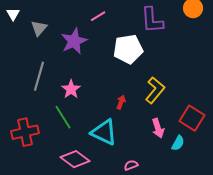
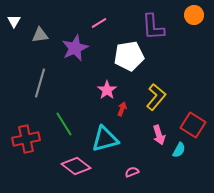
gray triangle: (39, 28) -> (40, 35), turned 42
pink star: (71, 89) -> (107, 90), moved
cyan triangle: (104, 132) -> (105, 139), turned -40

